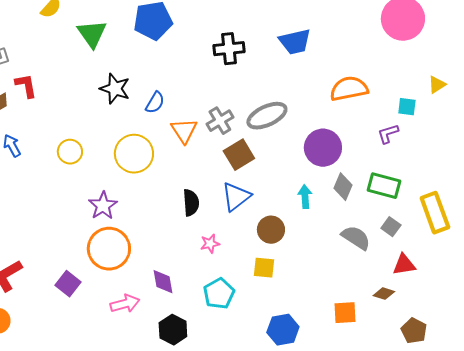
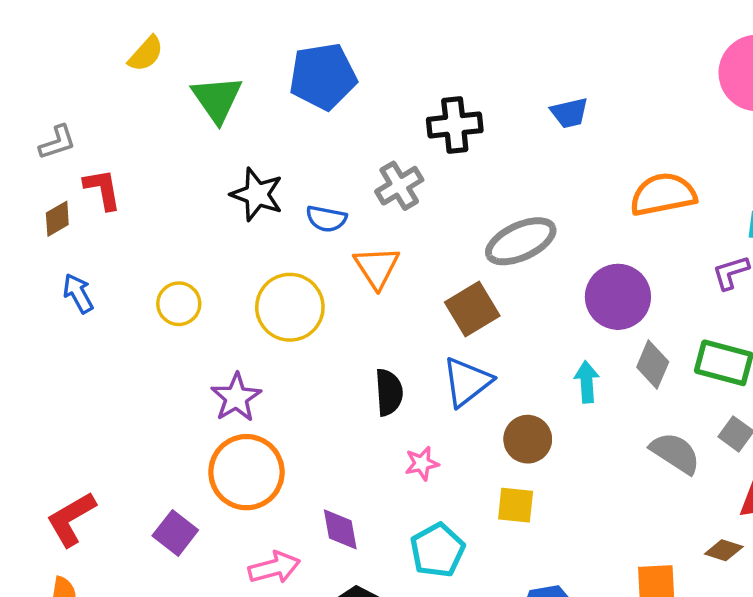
blue trapezoid: (295, 42) -> (569, 113), size x0.7
blue semicircle: (155, 103) -> (326, 219), turned 70
gray cross: (220, 121) -> (399, 186), moved

